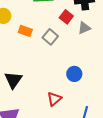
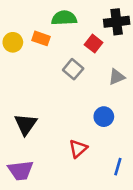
gray triangle: (84, 28) -> (117, 77), moved
orange rectangle: (25, 31) -> (41, 38), moved

